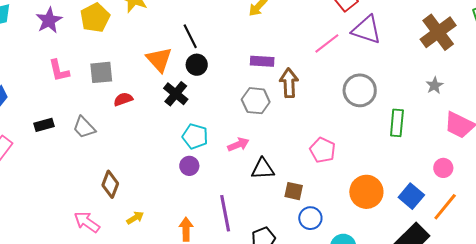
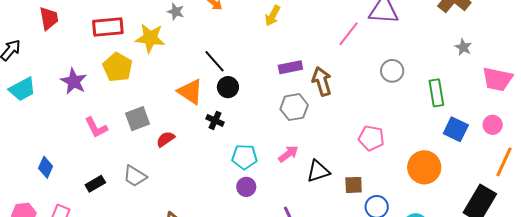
gray circle: (360, 90) -> (392, 71), size x0.7
black cross: (176, 94) -> (215, 120), size x0.7
blue square: (411, 196) -> (456, 129), moved

